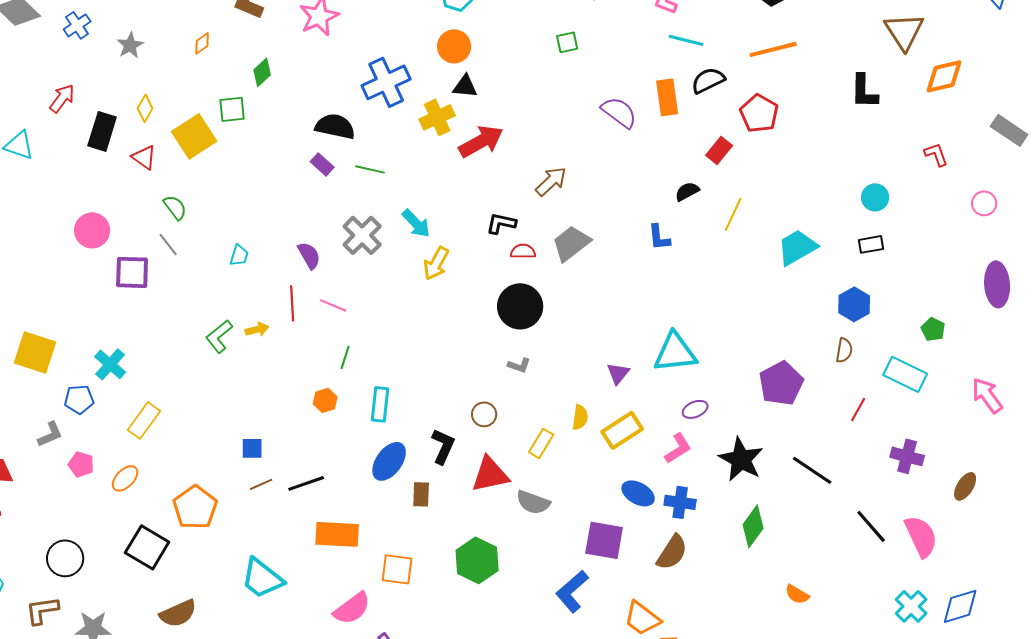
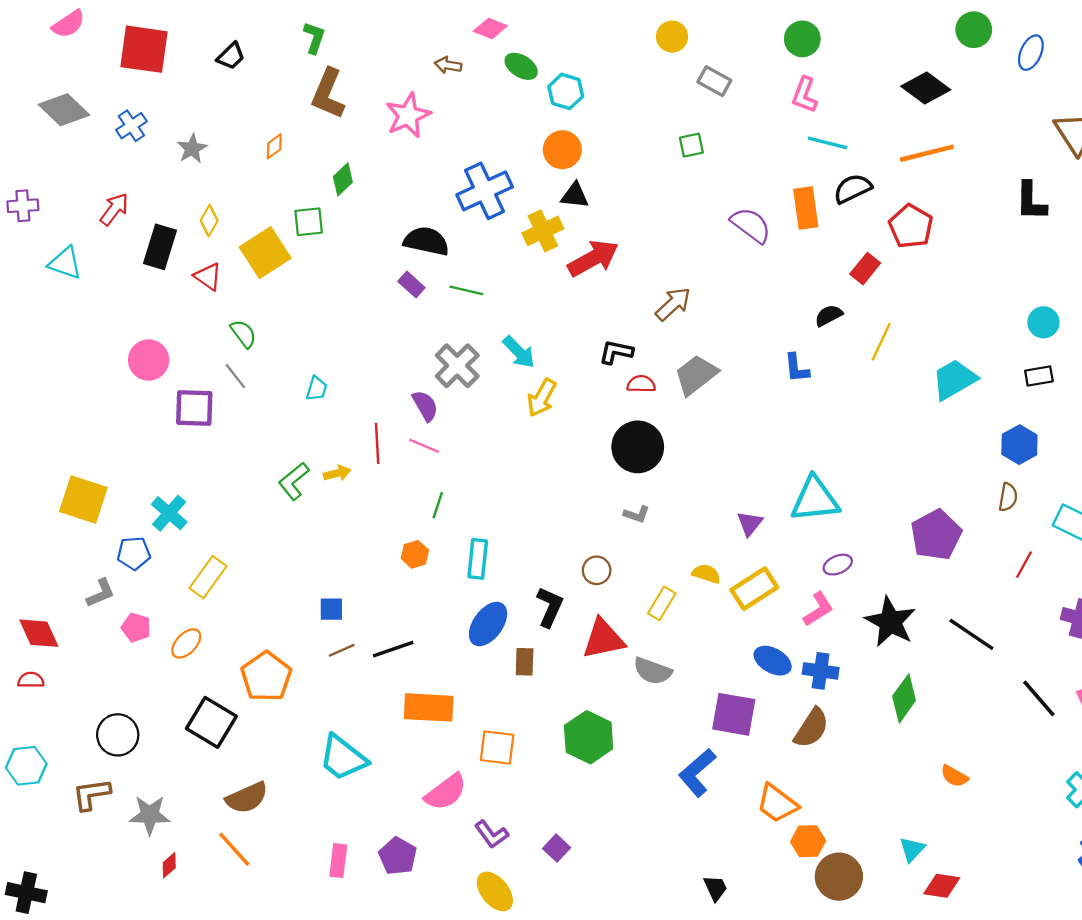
purple semicircle: (309, 255) -> (425, 406), moved
yellow semicircle: (580, 417) -> (706, 574), turned -80

